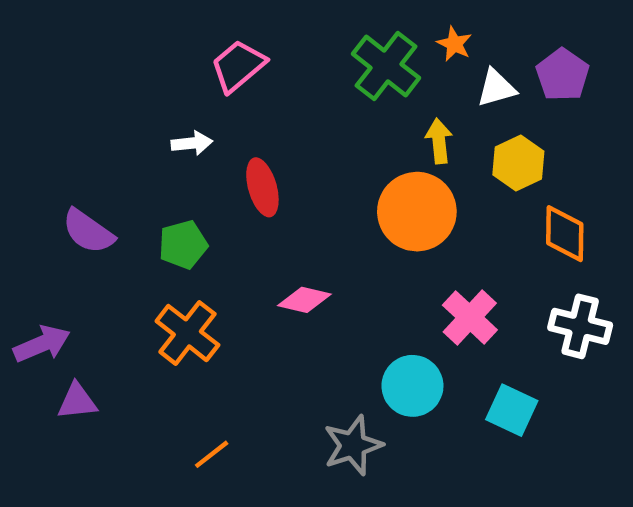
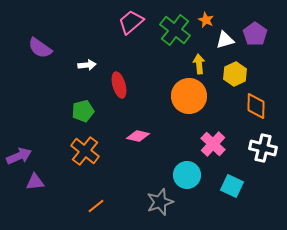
pink trapezoid: (238, 66) -> (131, 22), moved
purple semicircle: (88, 231) -> (40, 48), moved

